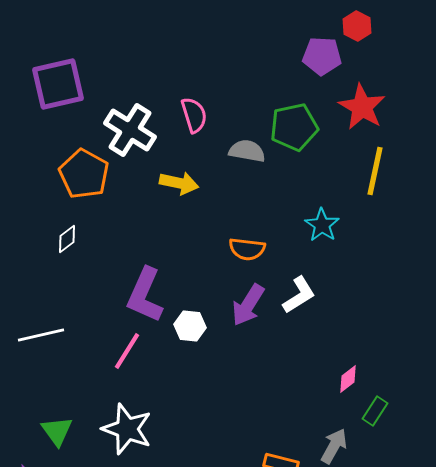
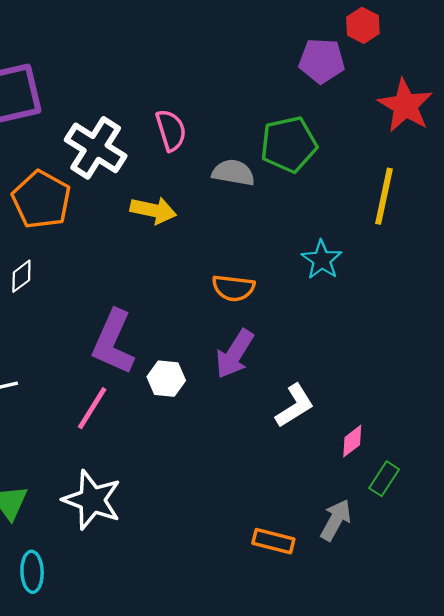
red star: (362, 107) -> (405, 105), moved
white L-shape: (299, 295) -> (295, 406), moved

